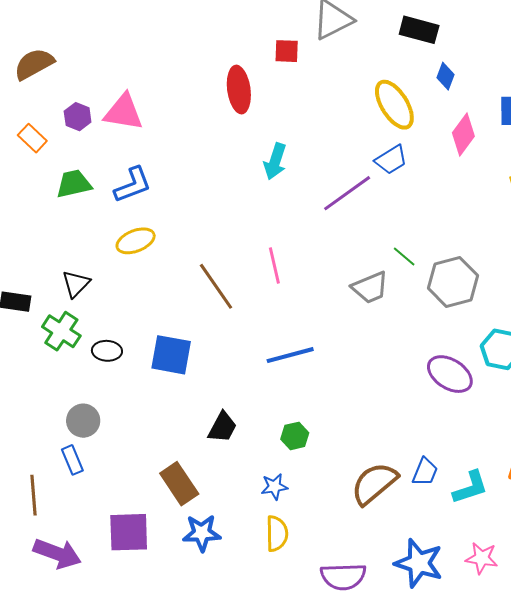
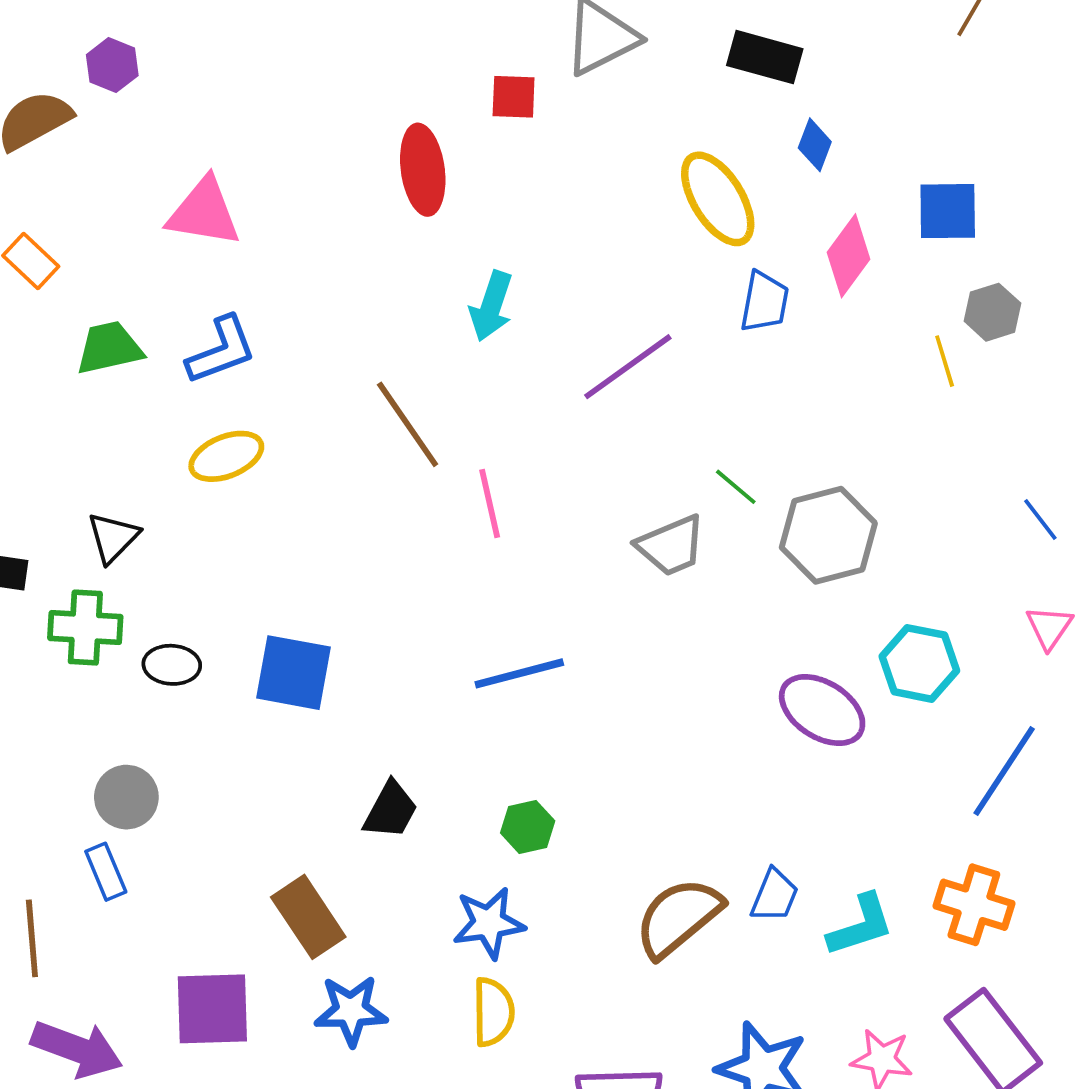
purple hexagon: (78, 117) -> (112, 65), moved
blue trapezoid: (391, 160) -> (764, 302), moved, turned -48
brown line: (216, 286) -> (408, 424), moved
green cross: (61, 331) -> (85, 628), turned -30
blue star: (274, 487) -> (489, 923), size x1.4

